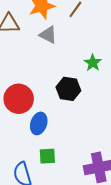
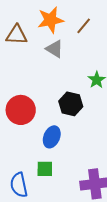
blue ellipse: (39, 123) -> (52, 137), moved

